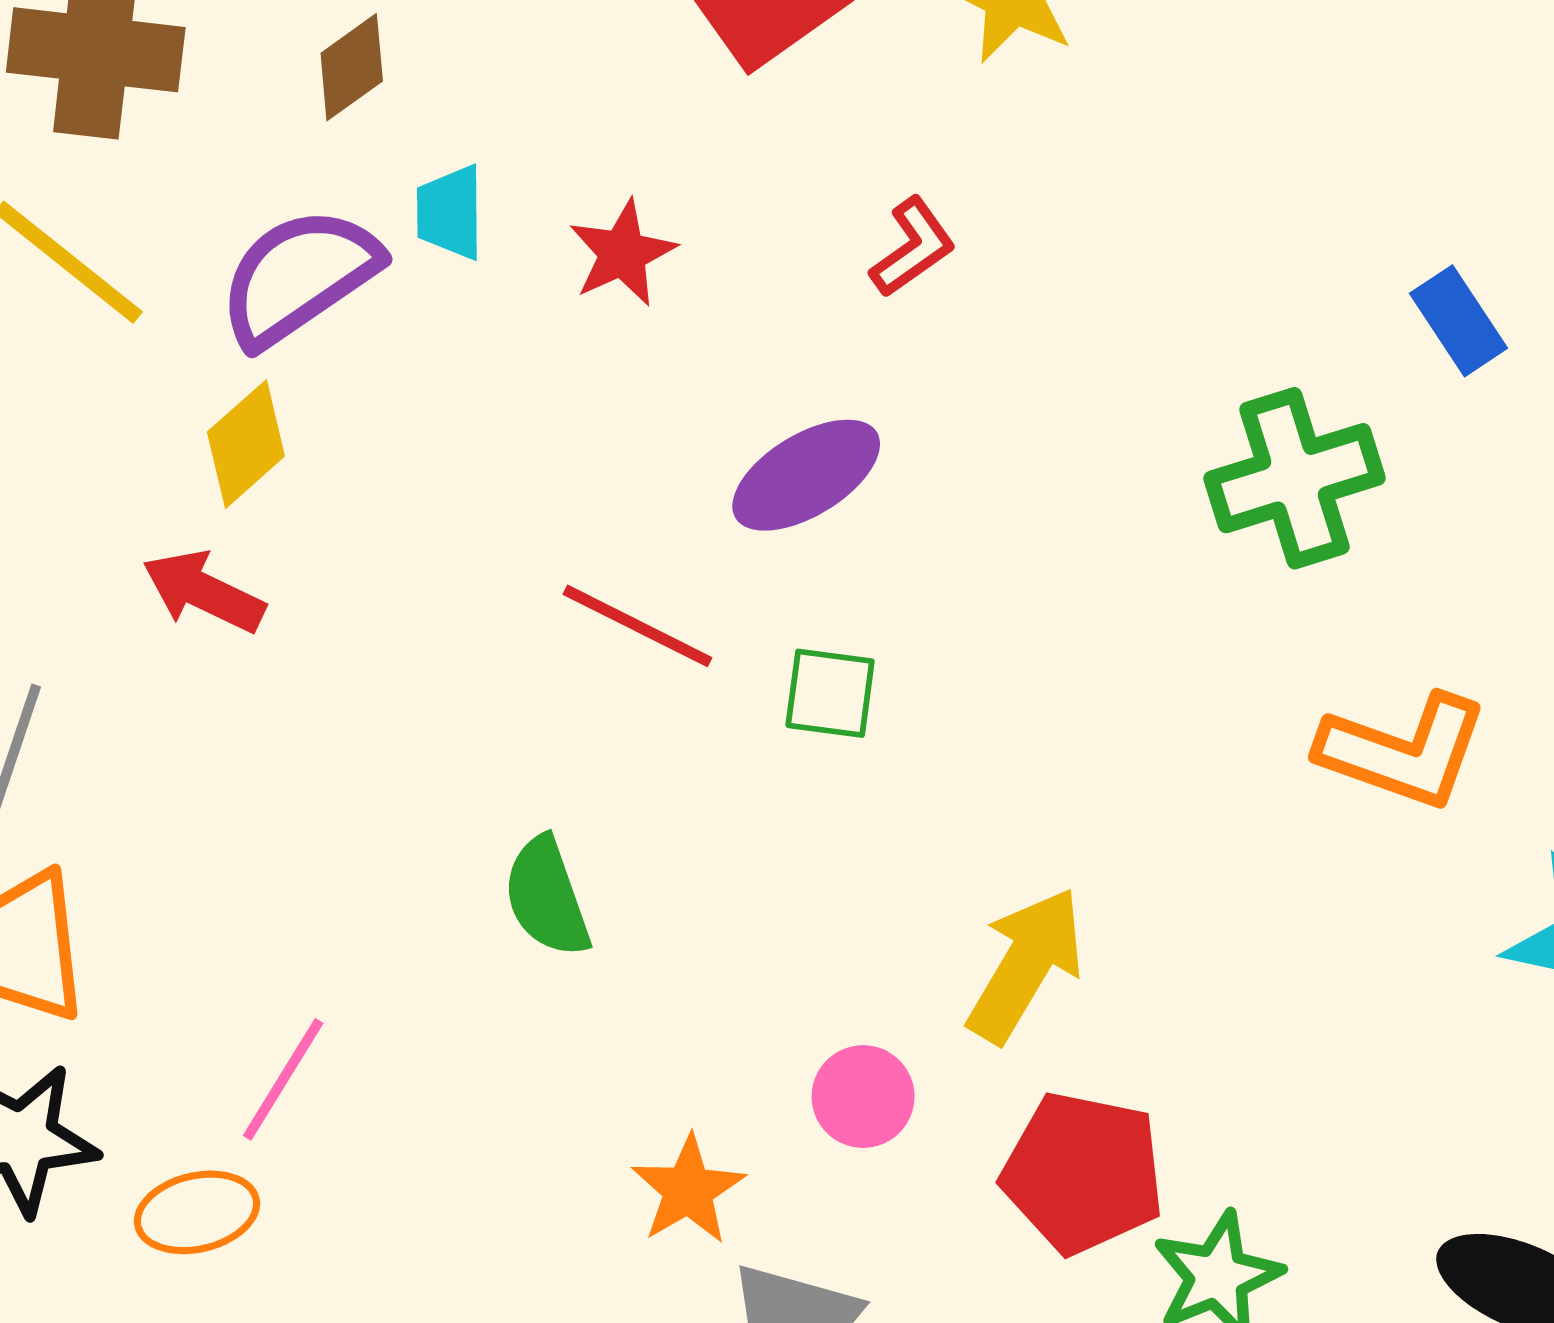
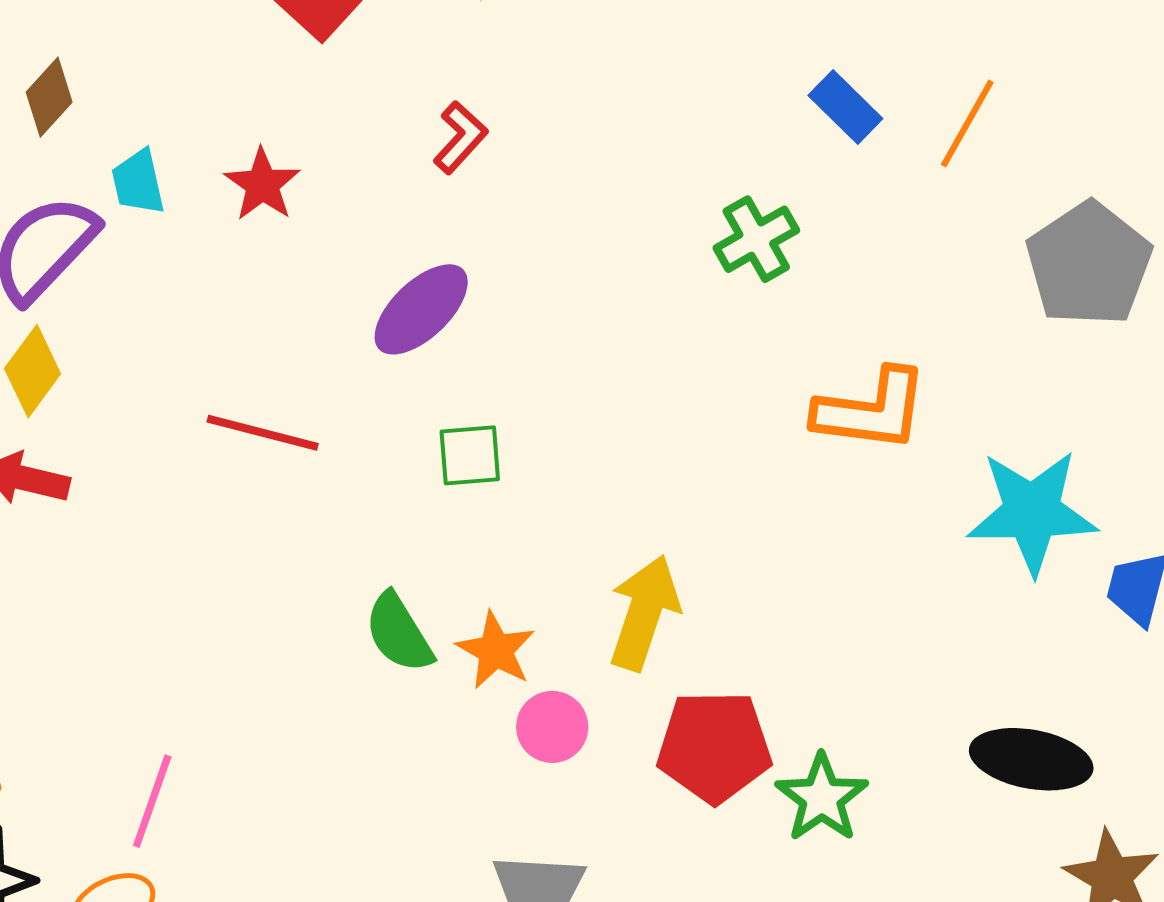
green cross: (1295, 478) -> (756, 239), size x0.7
red line: (638, 626) -> (263, 433), moved
green semicircle: (547, 897) -> (399, 633), moved
orange star: (688, 1190) -> (496, 650), moved

